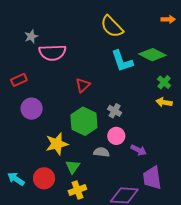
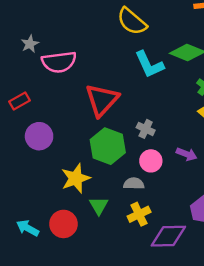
red triangle: (83, 85) -> (102, 100), size x1.8
purple arrow: (139, 150) -> (187, 154), moved
yellow cross: (77, 190) -> (139, 214), moved

